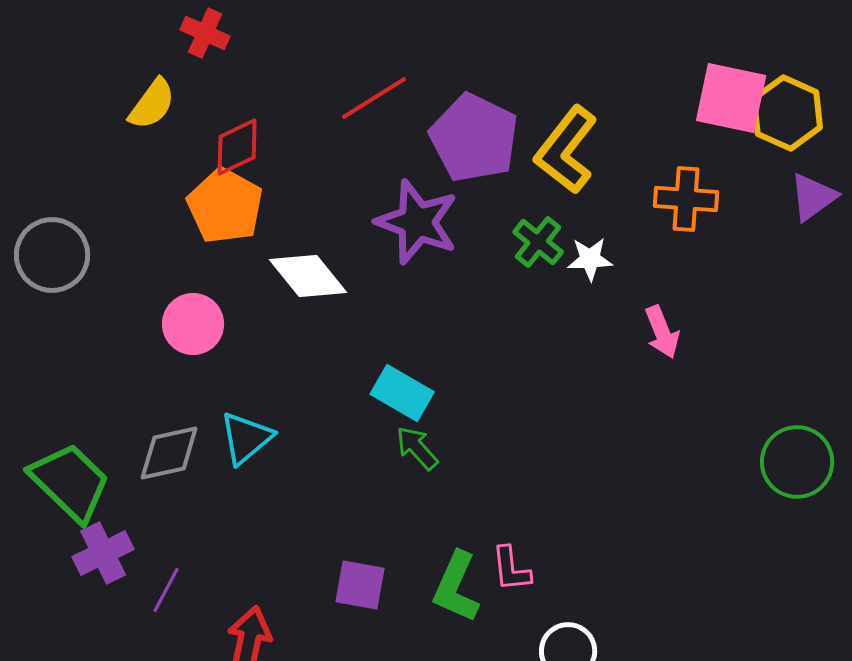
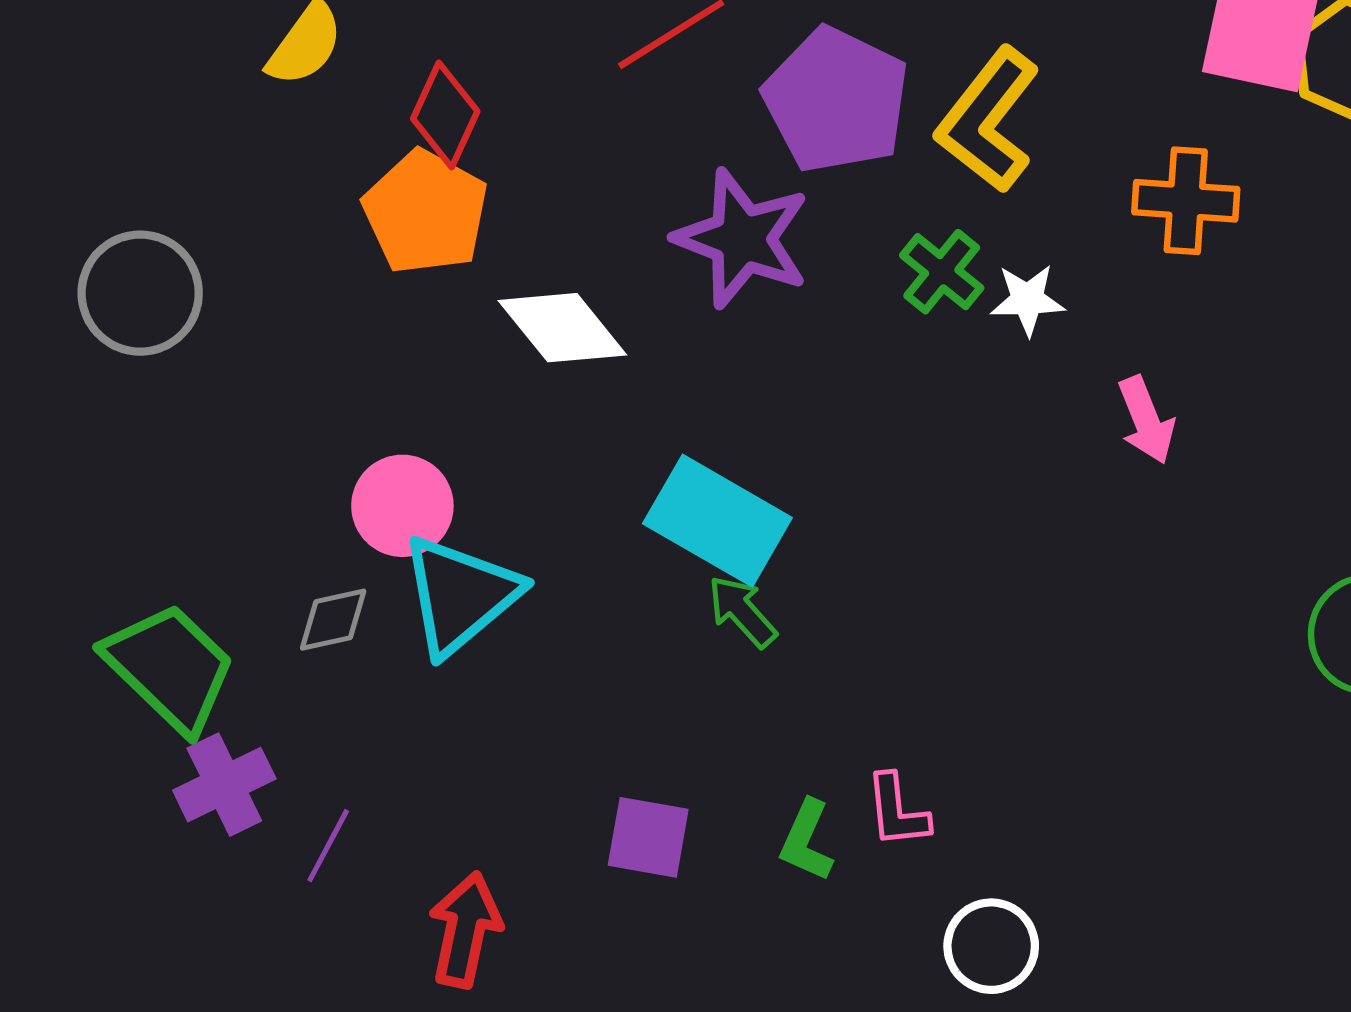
red diamond: (237, 147) -> (445, 115), turned -40
pink circle: (193, 324) -> (402, 506), moved
cyan rectangle: (402, 393) -> (717, 521), size x1.4
cyan triangle: (246, 438) -> (460, 595), size x1.4
gray diamond: (169, 453) -> (333, 620), size x0.7
green L-shape: (456, 587) -> (806, 841), size x0.7

